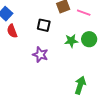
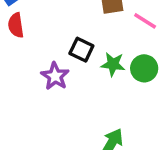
black square: (44, 25) -> (81, 50), moved

